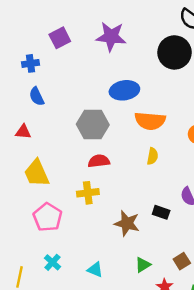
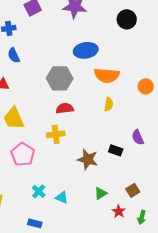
black circle: (174, 52) -> (127, 19), size x0.7
cyan cross: (52, 262) -> (39, 191), moved

